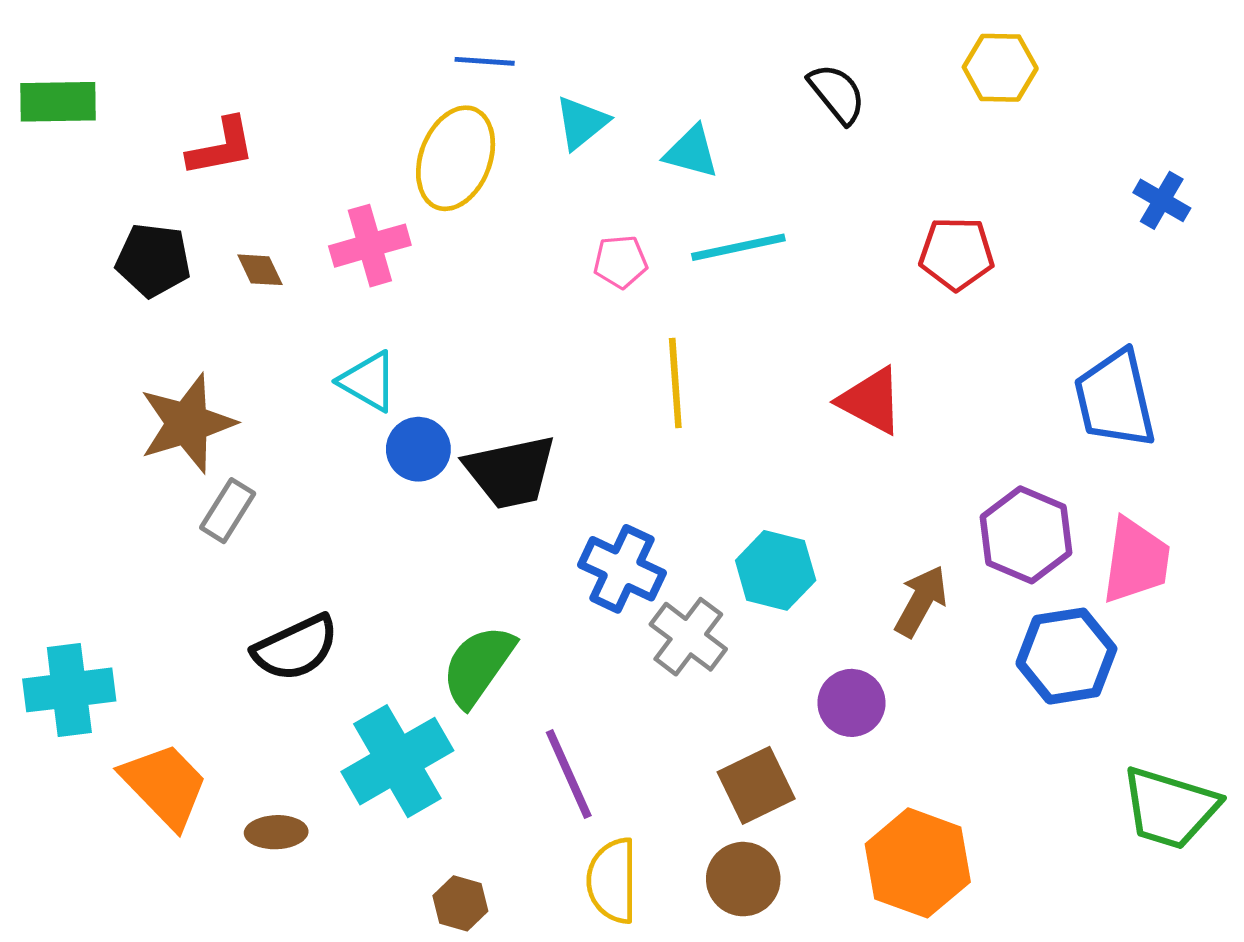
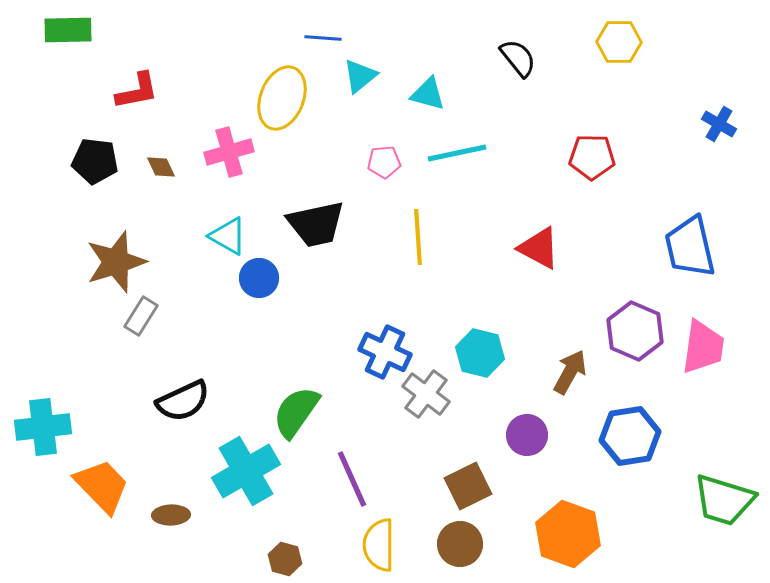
blue line: (485, 61) -> (323, 38), moved
green rectangle: (58, 102) -> (68, 30), moved
black trapezoid: (510, 472) -> (316, 224), moved
blue hexagon: (1066, 656) -> (630, 436), moved

